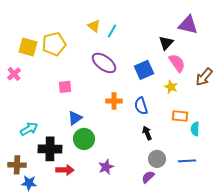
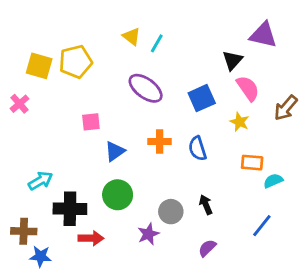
blue triangle: (75, 118) -> (115, 151), moved
cyan semicircle: (195, 129) -> (273, 181), turned 64
black arrow: (147, 133) -> (206, 205), moved
gray circle: (157, 159) -> (171, 212), moved
blue line: (187, 161) -> (262, 226), turned -48

